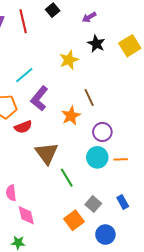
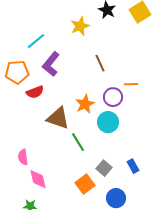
orange star: (71, 116) -> (85, 104), moved
brown triangle: (47, 153) -> (58, 118), turned -35
orange line: (121, 159) -> (131, 84), moved

